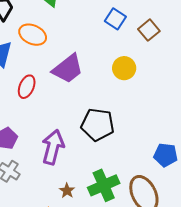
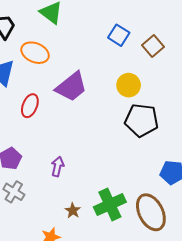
black pentagon: (98, 125) -> (142, 120), moved
purple arrow: (53, 147) -> (58, 166), size x0.6

